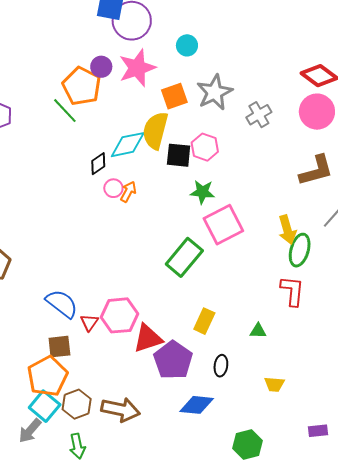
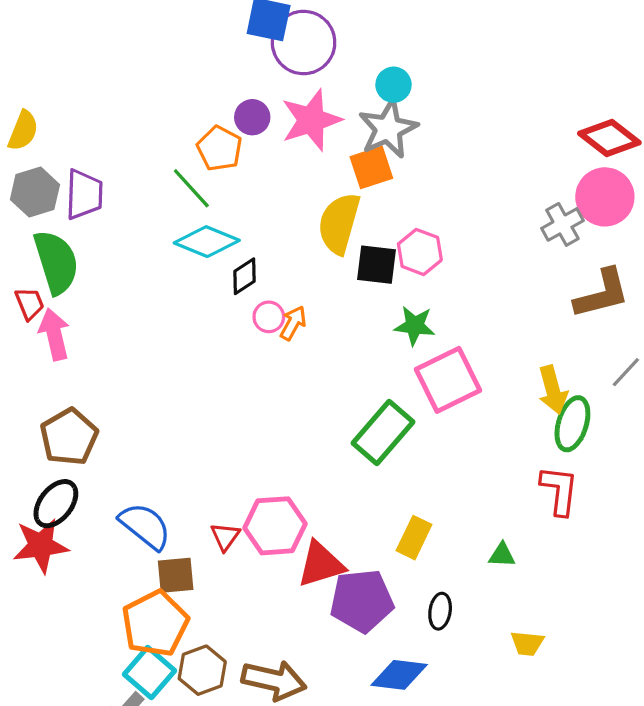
orange pentagon: (82, 86) -> (219, 148), size x0.7
gray star: (215, 92) -> (388, 129), moved
gray cross: (259, 115) -> (562, 224), moved
cyan diamond: (128, 145) -> (207, 242), moved, turned 33
blue semicircle: (62, 304) -> (145, 526), moved
purple pentagon: (173, 360) -> (362, 601), turned 30

